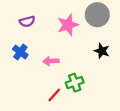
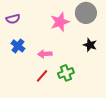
purple semicircle: (27, 21) -> (13, 19), moved
red line: (54, 95) -> (42, 76), moved

